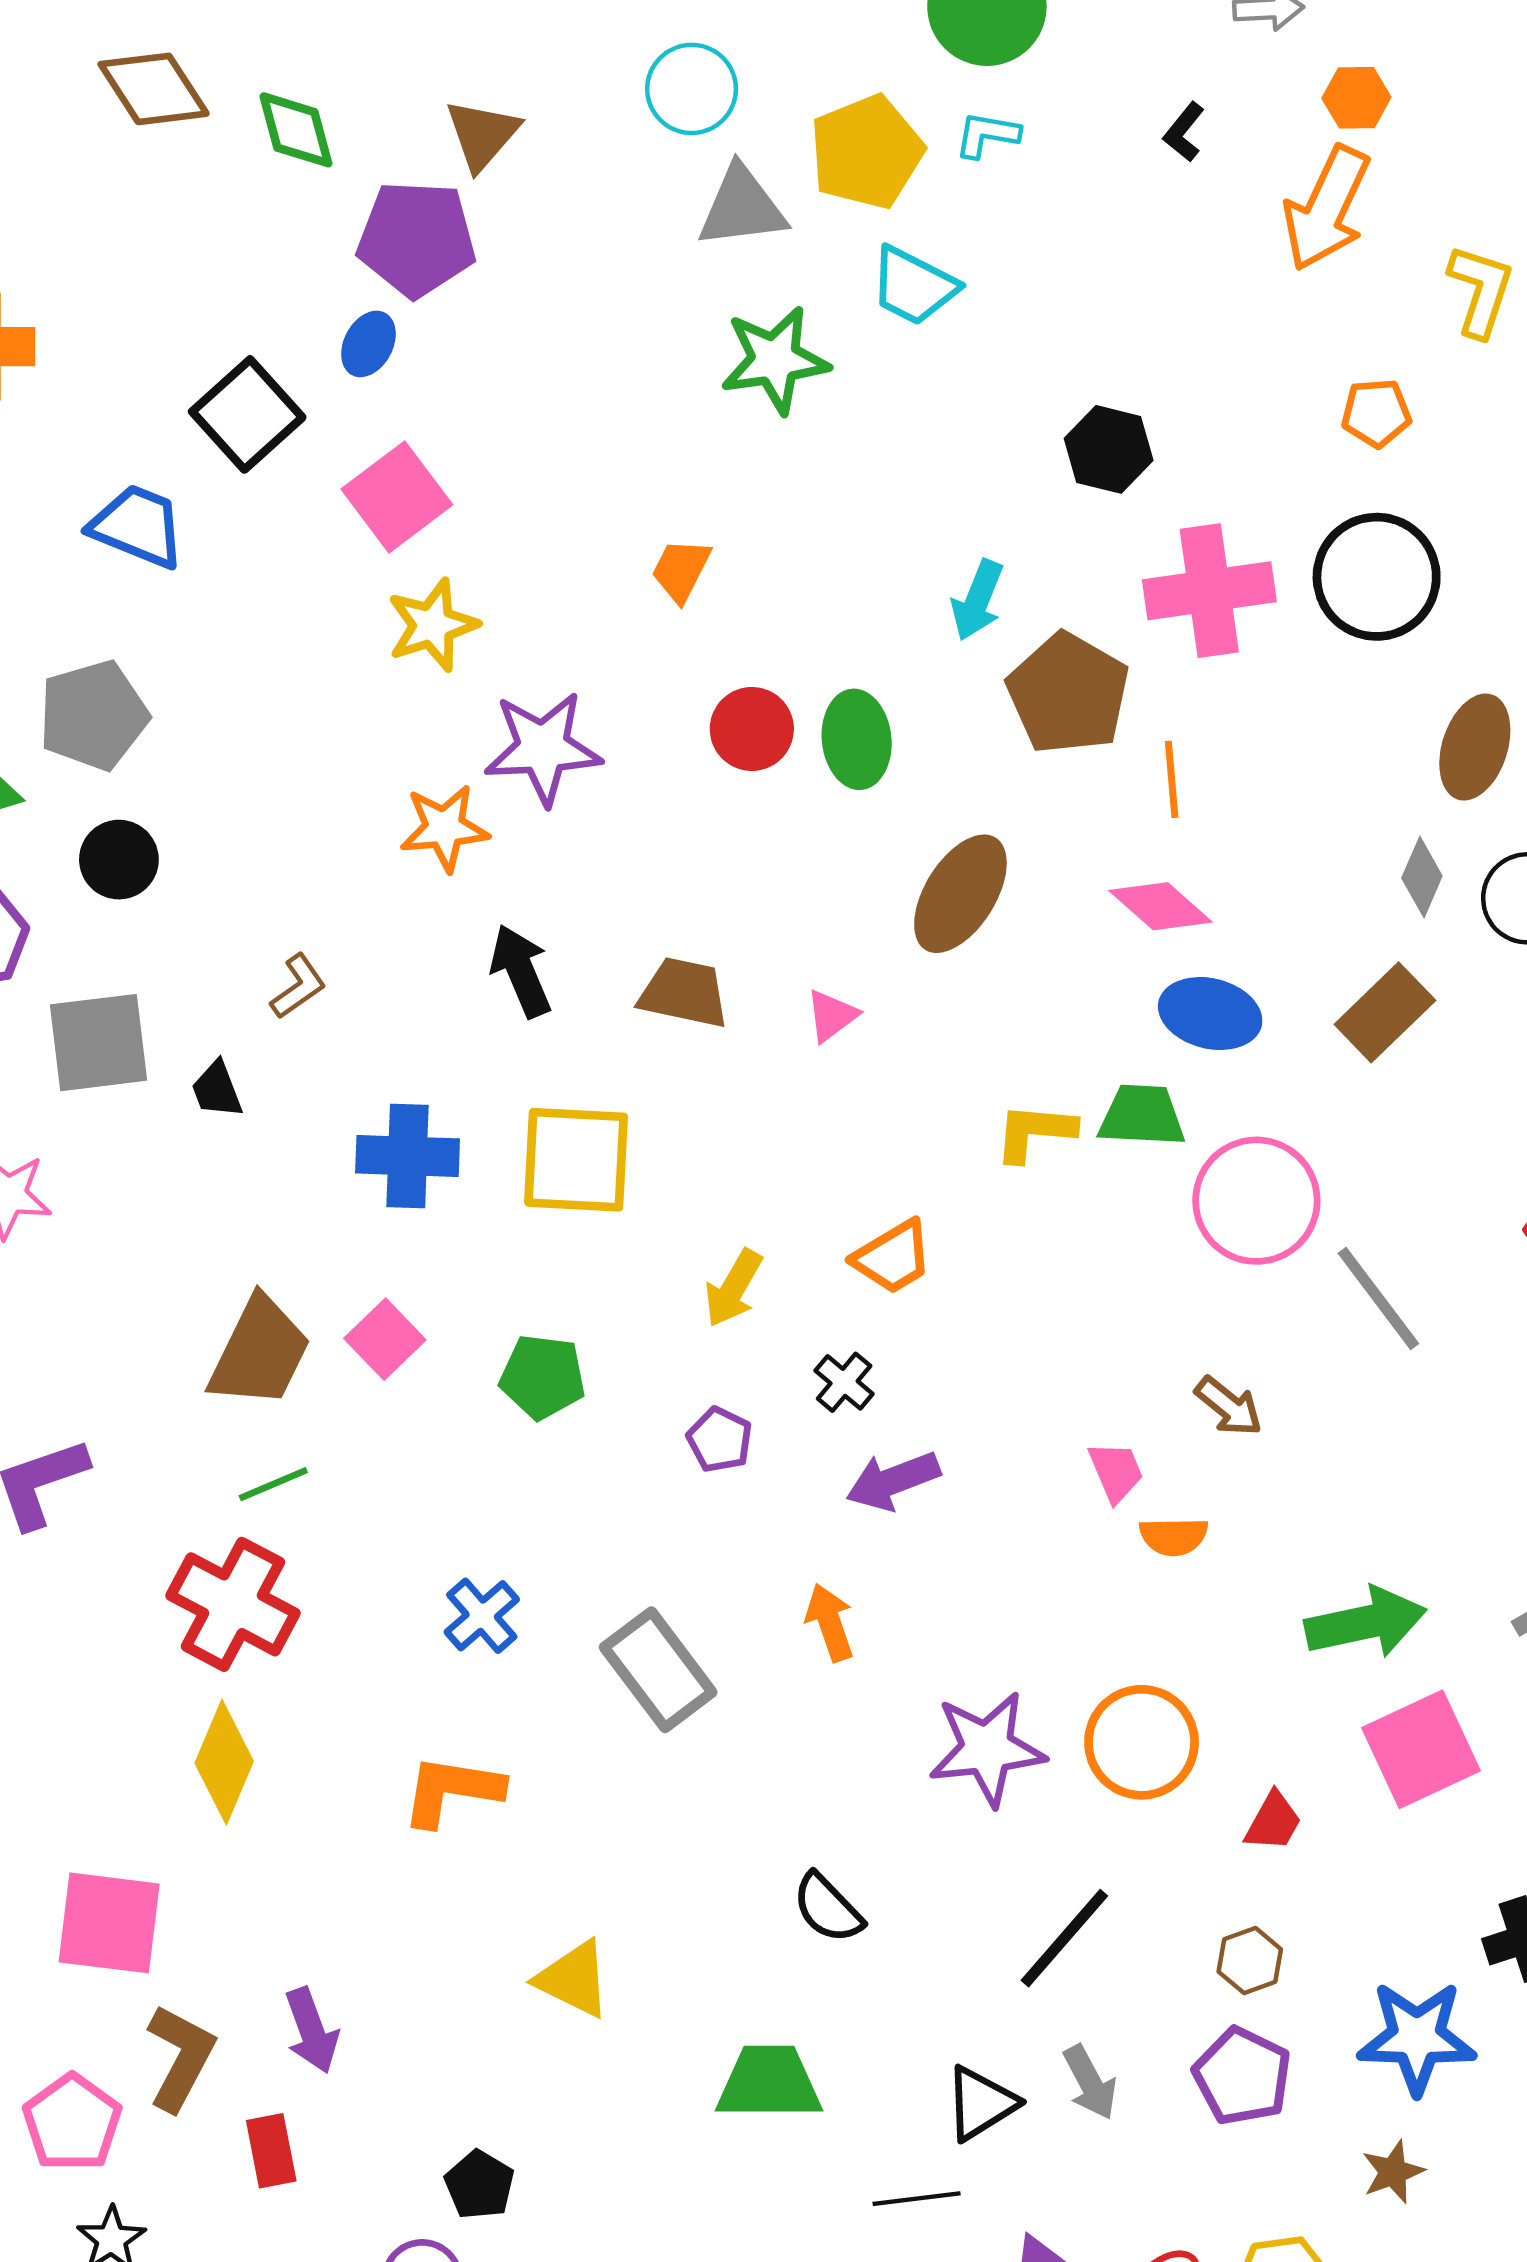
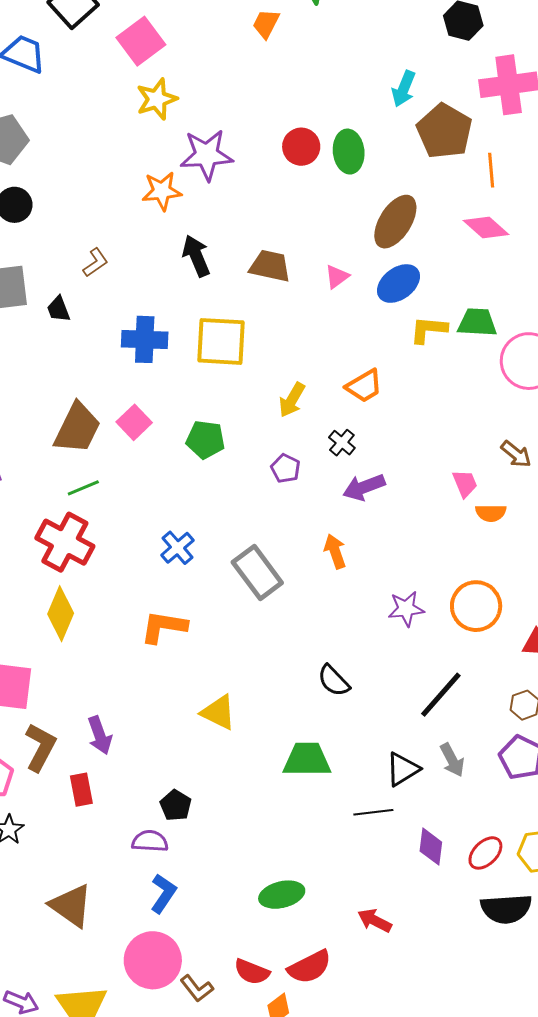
orange trapezoid: (681, 570) -> (266, 24), moved
blue ellipse: (1210, 1014) -> (398, 284), moved, turned -51
purple star: (987, 1749) -> (406, 609), size x0.7

